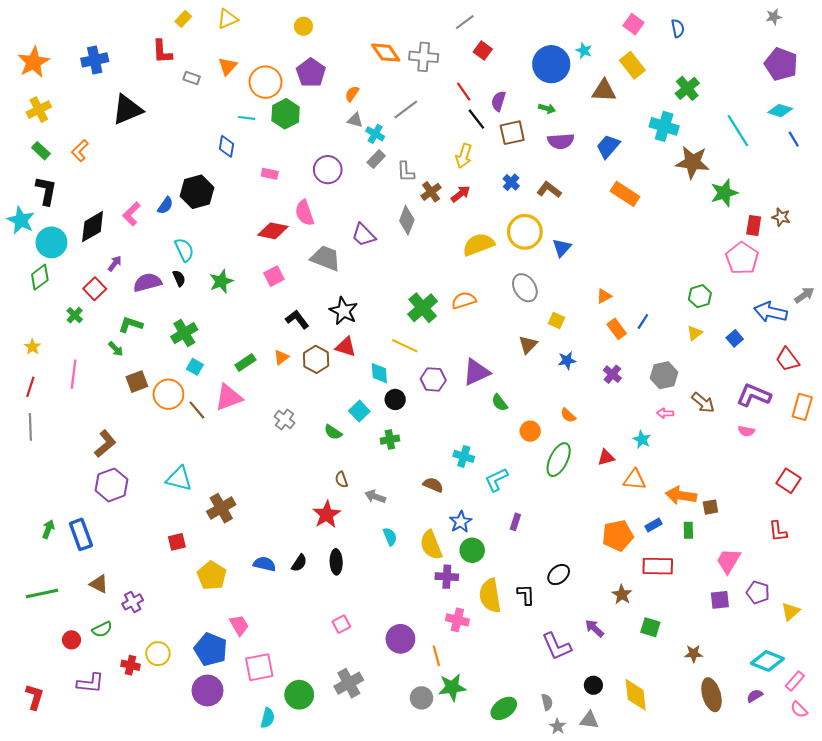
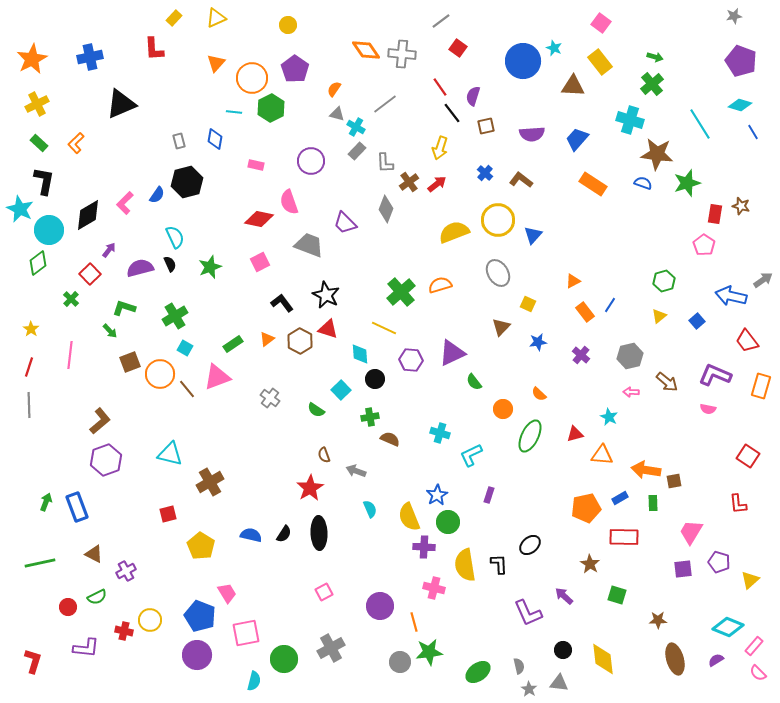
blue semicircle: (678, 28) -> (643, 183), moved, turned -60
gray rectangle: (192, 78) -> (179, 141), moved, turned 56
green arrow: (547, 108) -> (655, 57), moved
brown square: (512, 133) -> (486, 126), size x0.7
pink pentagon: (742, 258) -> (704, 245), size x0.7
brown semicircle: (433, 485) -> (390, 439), moved
black ellipse: (336, 562) -> (319, 533), size x1.4

